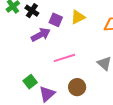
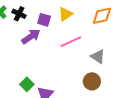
pink line: (64, 58) -> (71, 42), moved
brown circle: (77, 87) -> (92, 81), moved

